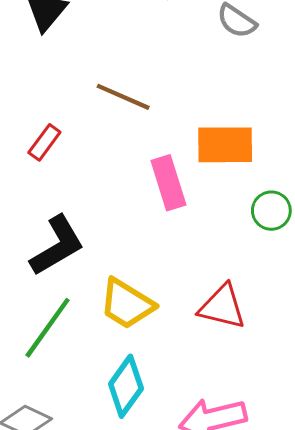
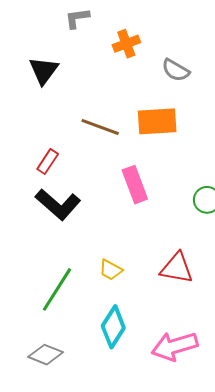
orange rectangle: (225, 145) -> (157, 121), moved
black L-shape: (57, 246) -> (58, 204), moved, turned 75
yellow trapezoid: (127, 304) -> (111, 270), size x0.6

